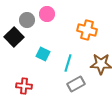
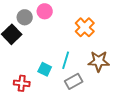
orange cross: (87, 30) -> (85, 27), turned 30
cyan square: (43, 54) -> (45, 69), moved

